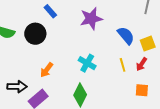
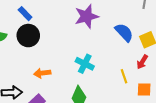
blue rectangle: (50, 11) -> (25, 14), moved
yellow line: (123, 65) -> (124, 76), moved
orange arrow: (47, 70) -> (42, 73), turned 49

